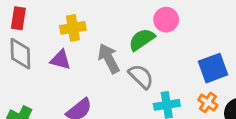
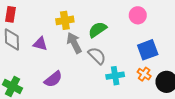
pink circle: (166, 20) -> (138, 15), moved
yellow cross: (73, 28) -> (65, 20), moved

